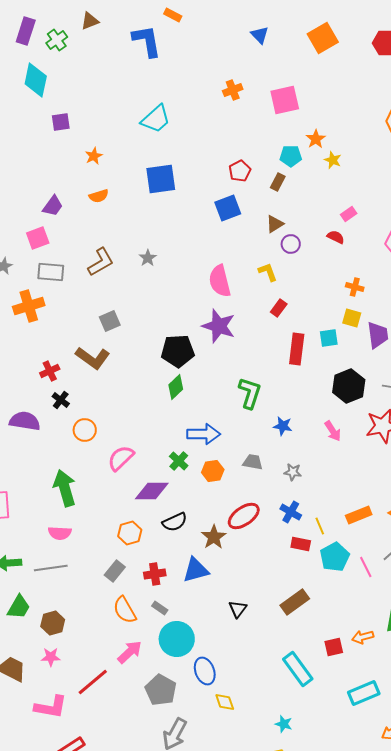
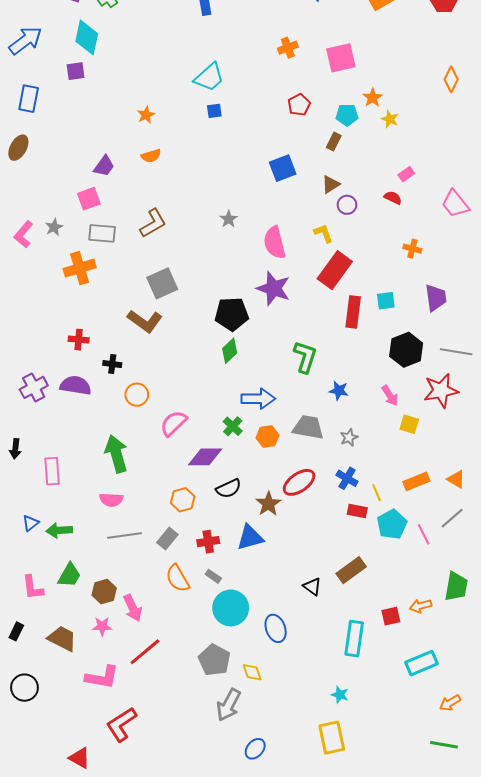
purple square: (61, 122) -> (76, 71), moved
red pentagon: (240, 171) -> (299, 105), moved
blue square: (161, 179) -> (214, 111), moved, size x0.5
gray star: (148, 258) -> (229, 219), moved
red rectangle: (279, 308) -> (335, 270), size x2.0
yellow square: (352, 318) -> (409, 424), moved
gray square: (110, 321) -> (162, 283), size x1.4
red cross: (50, 371) -> (79, 340), moved, turned 30
black cross: (61, 400) -> (112, 364), turned -30
gray trapezoid: (253, 462) -> (308, 427), size x1.5
gray star: (293, 472) -> (349, 437), turned -30
gray line: (51, 568) -> (125, 535), moved
black triangle: (238, 609) -> (312, 587), moved, turned -30
pink arrow: (130, 652) -> (133, 608), moved, turned 108
cyan rectangle: (298, 669) -> (354, 639), turned 44
blue ellipse: (205, 671) -> (276, 628), moved
yellow diamond: (225, 702) -> (252, 672), moved

